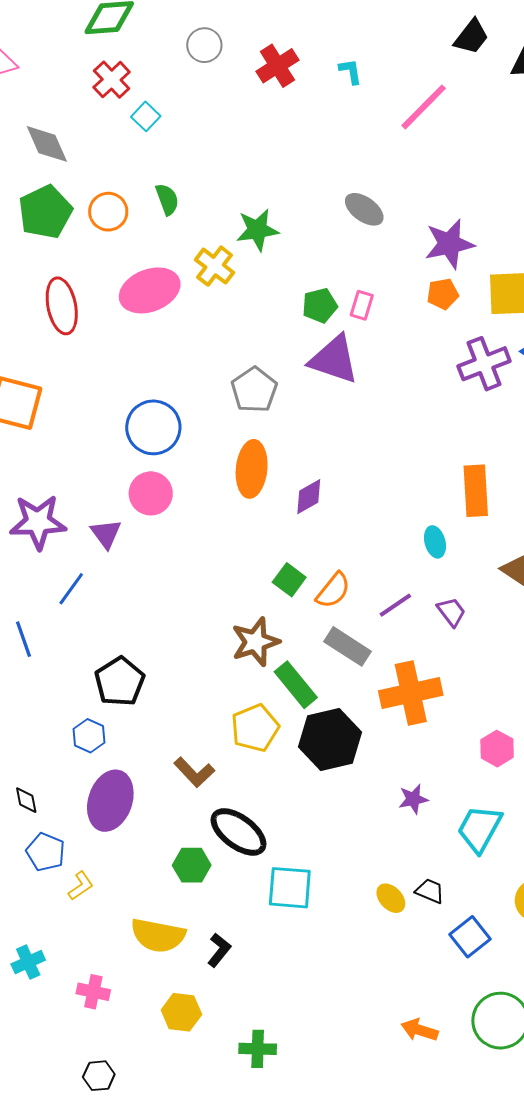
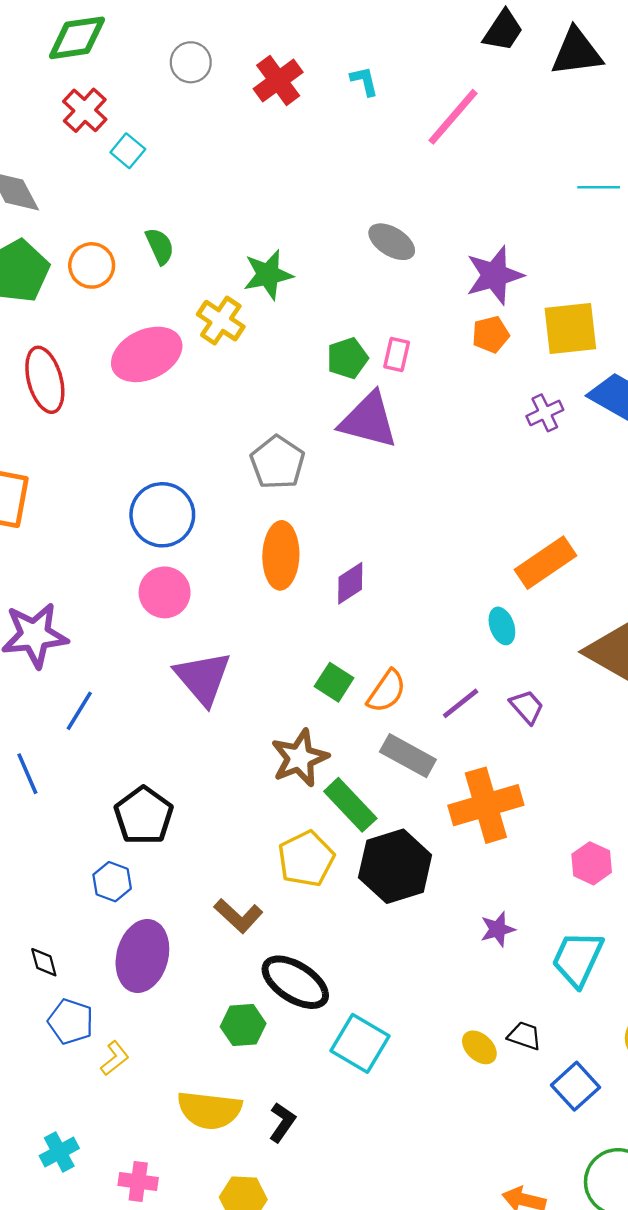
purple cross: (484, 364) -> (545, 413), size x0.6
orange rectangle: (476, 491) -> (545, 563), turned 63
purple triangle: (106, 534) -> (203, 678), moved, size x1.6
cyan square: (290, 888) -> (360, 1043), turned 30

